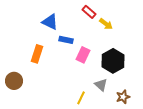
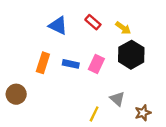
red rectangle: (89, 12) -> (93, 22), moved
blue rectangle: (66, 40) -> (71, 64), moved
black hexagon: (113, 61) -> (131, 55), moved

